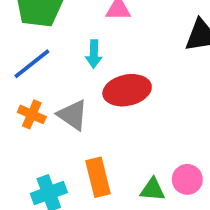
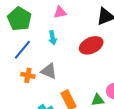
red ellipse: (127, 90) -> (91, 45), moved

